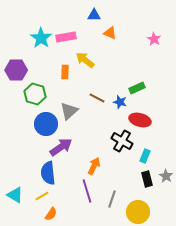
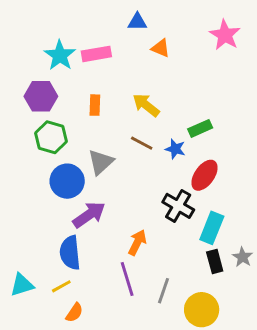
pink star: (154, 39) -> (225, 35), moved, size x1.5
yellow arrow: (85, 60) -> (146, 105), moved
purple hexagon: (16, 70) -> (41, 96), moved
red ellipse: (140, 120) -> (204, 175), turned -70
cyan rectangle: (145, 156) -> (212, 228), size x1.5
cyan triangle: (15, 195) -> (22, 285), turned -48

